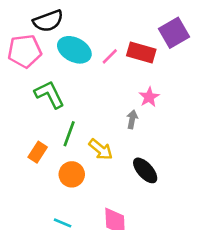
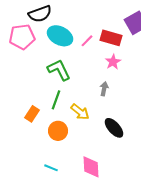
green L-shape: (49, 94) -> (59, 70), moved
pink star: (149, 97) -> (113, 62), moved

